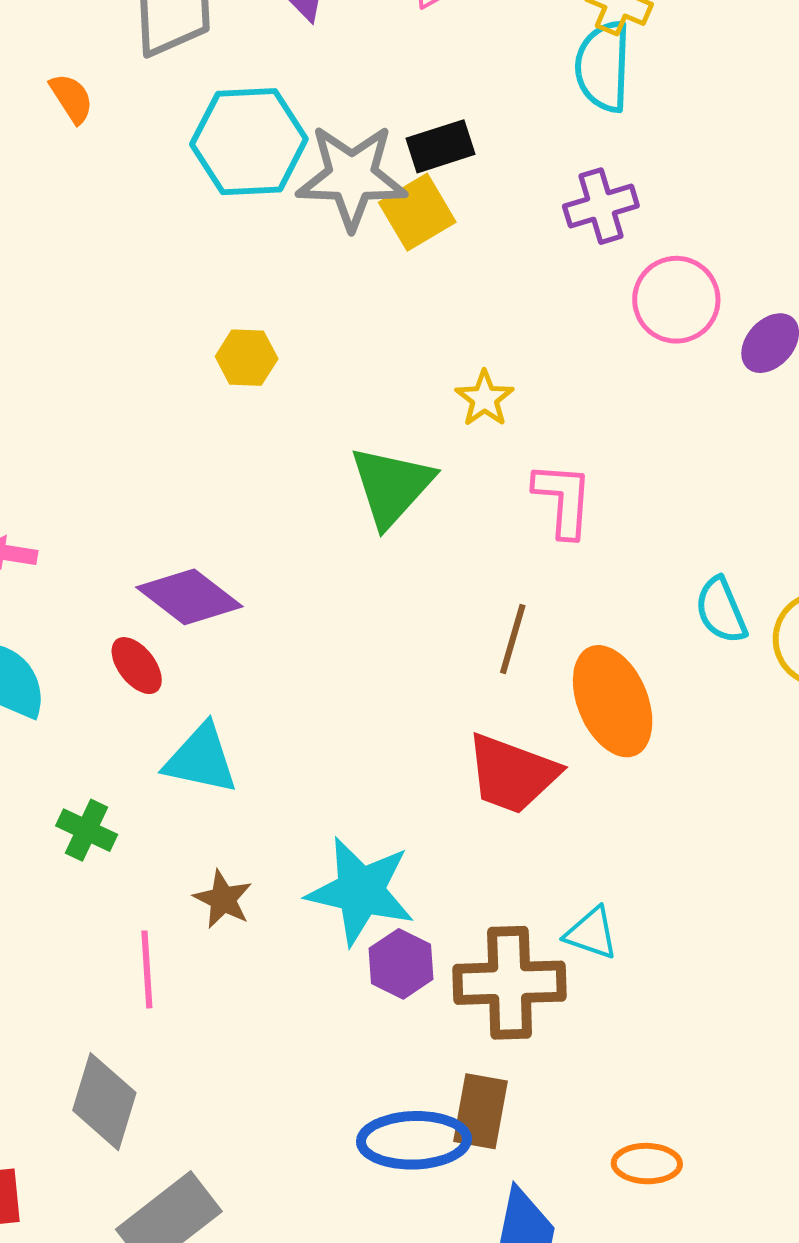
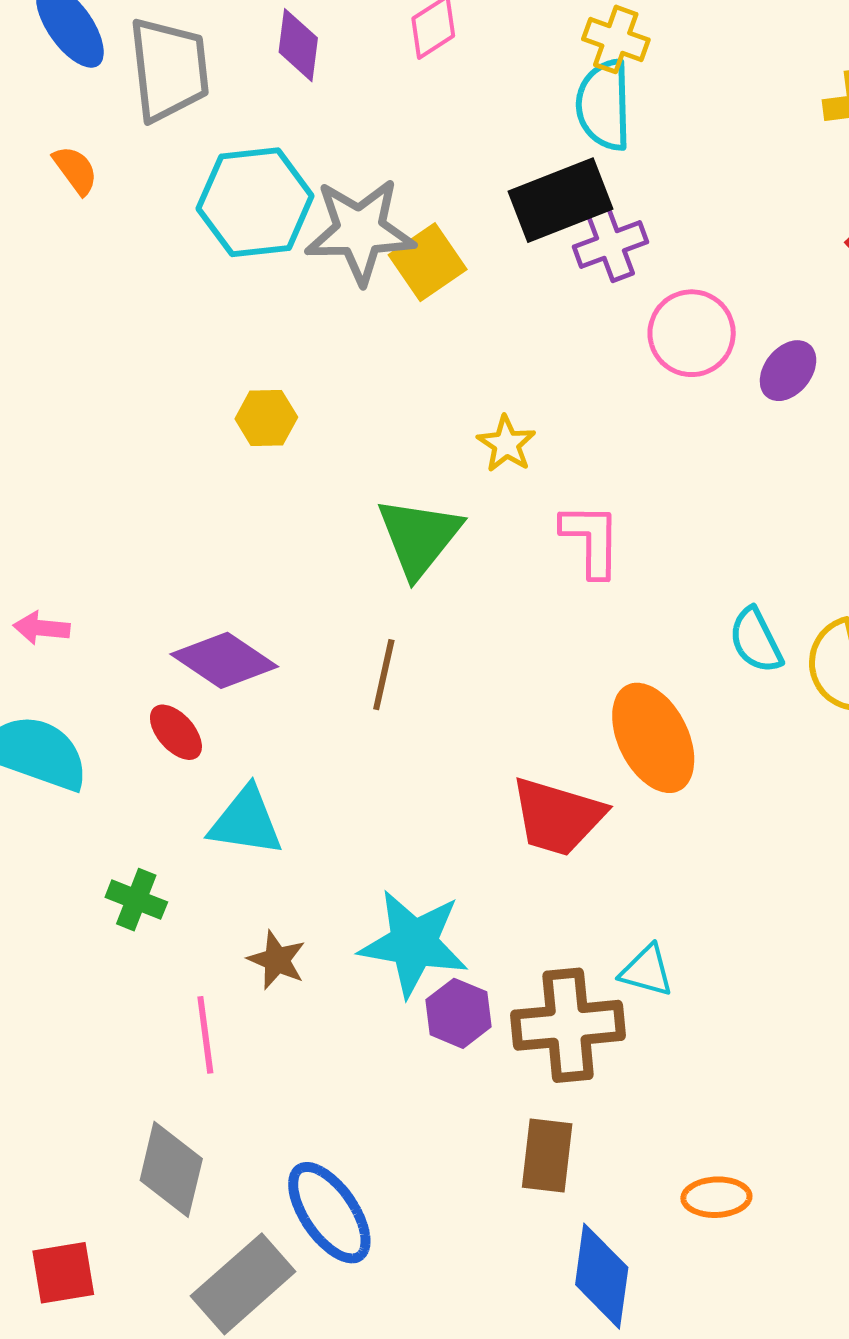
black rectangle: (440, 146) -> (561, 200), moved, size x1.5
brown line: (513, 639) -> (384, 675), moved
blue ellipse: (414, 1140) -> (329, 1213), moved, turned 61

